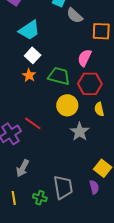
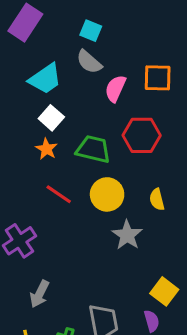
gray semicircle: (75, 15) -> (89, 62), moved
pink semicircle: (85, 58) -> (115, 88), moved
red hexagon: (90, 84) -> (142, 135), moved
red line: (33, 123) -> (59, 194), moved

